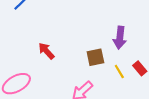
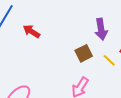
red arrow: (46, 51) -> (32, 31), moved

